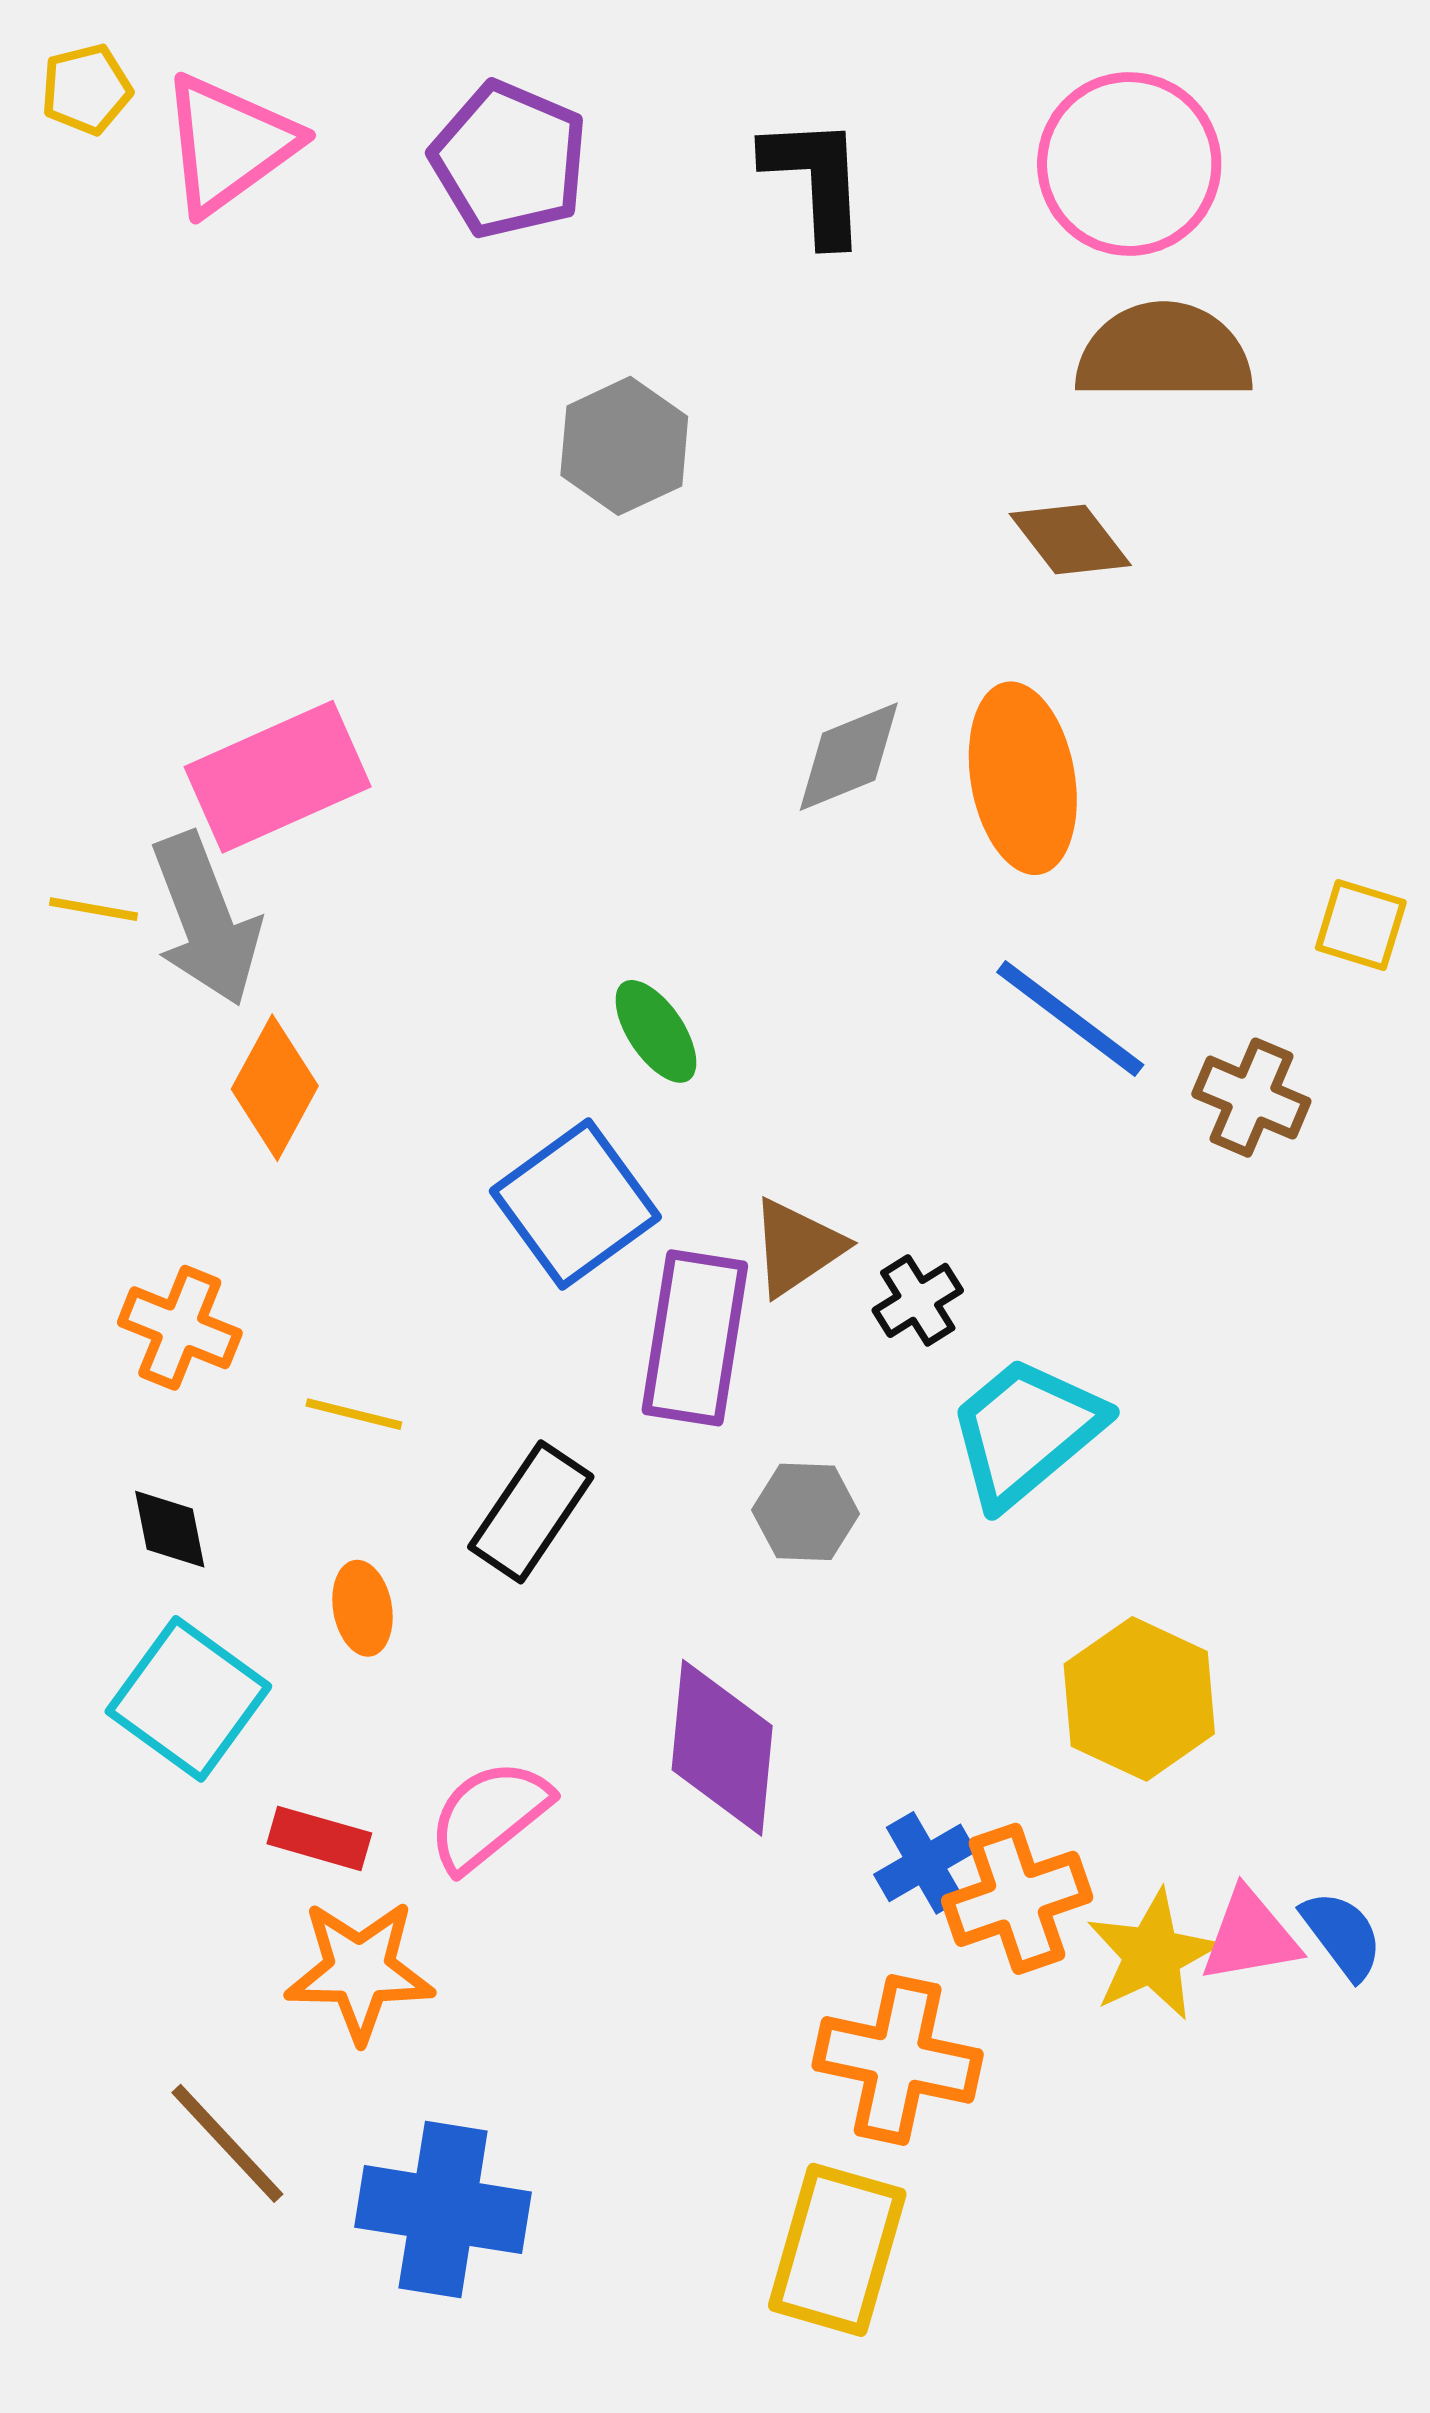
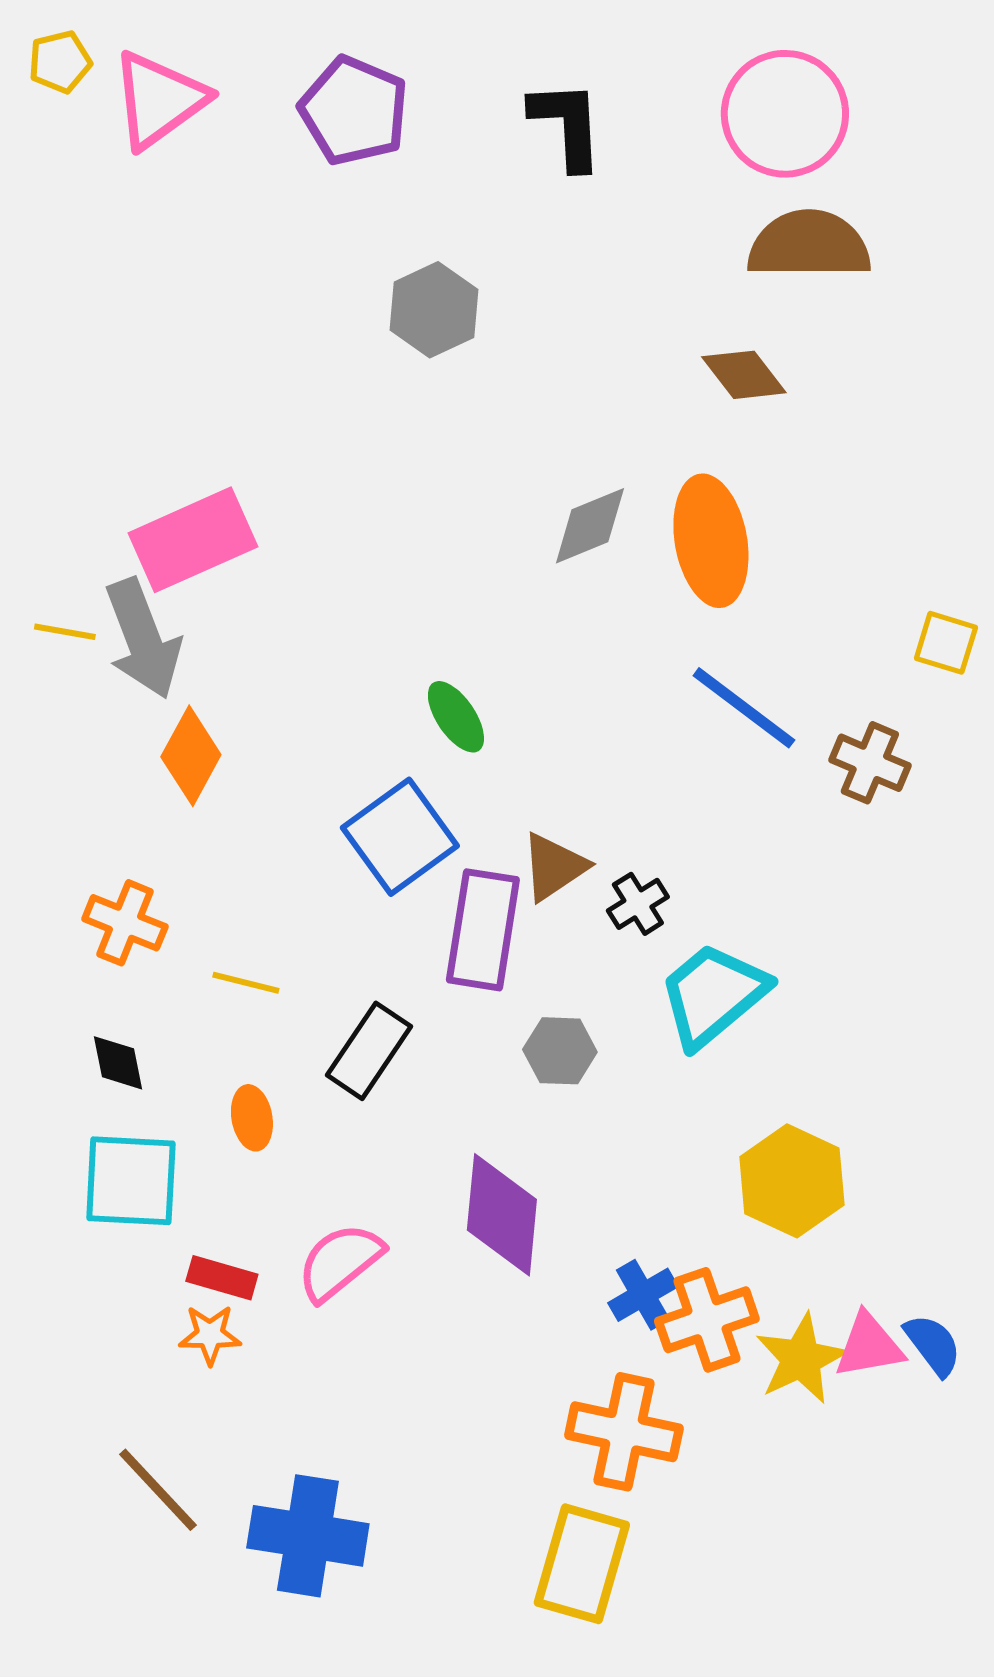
cyan square: (188, 1699) -> (131, 1181), turned -33
orange star: (360, 1971) -> (210, 1335), moved, size x0.6

